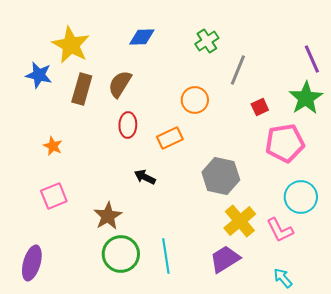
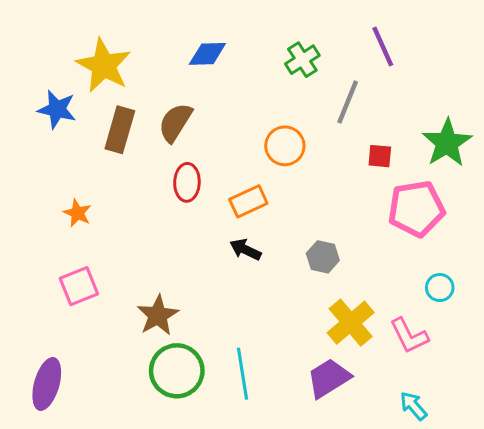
purple line: (312, 59) -> (383, 47), moved
red square: (260, 107) -> (380, 156), turned 30
gray hexagon: (221, 176) -> (323, 257), size x0.6
black arrow: (145, 177) -> (245, 250), moved
cyan circle: (301, 197) -> (440, 288), size x0.6

